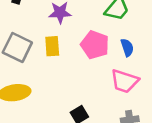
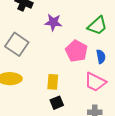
yellow rectangle: (52, 46) -> (53, 82), moved

